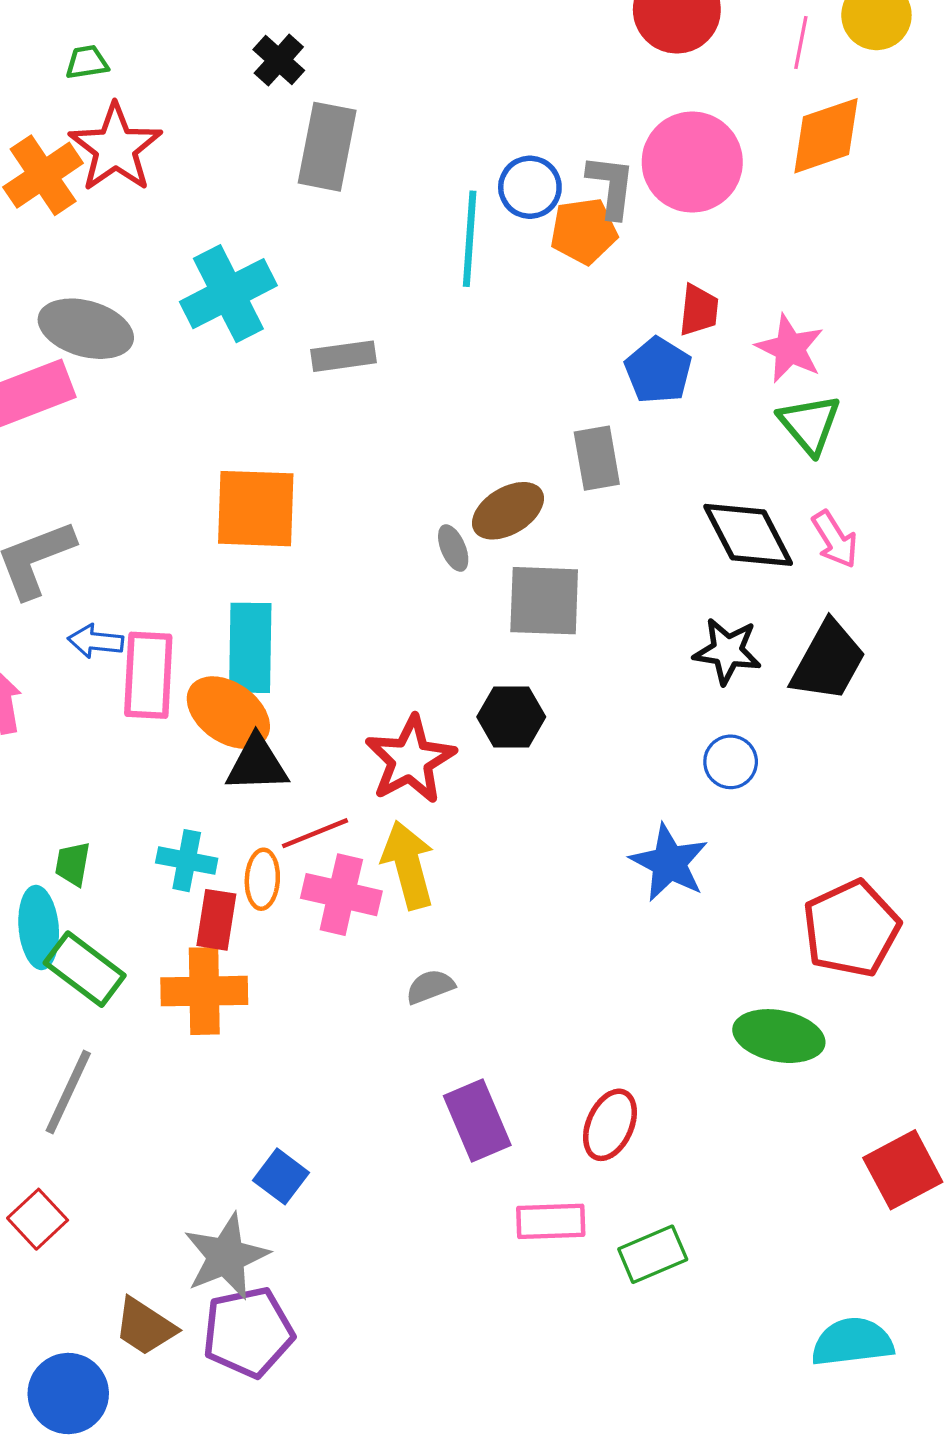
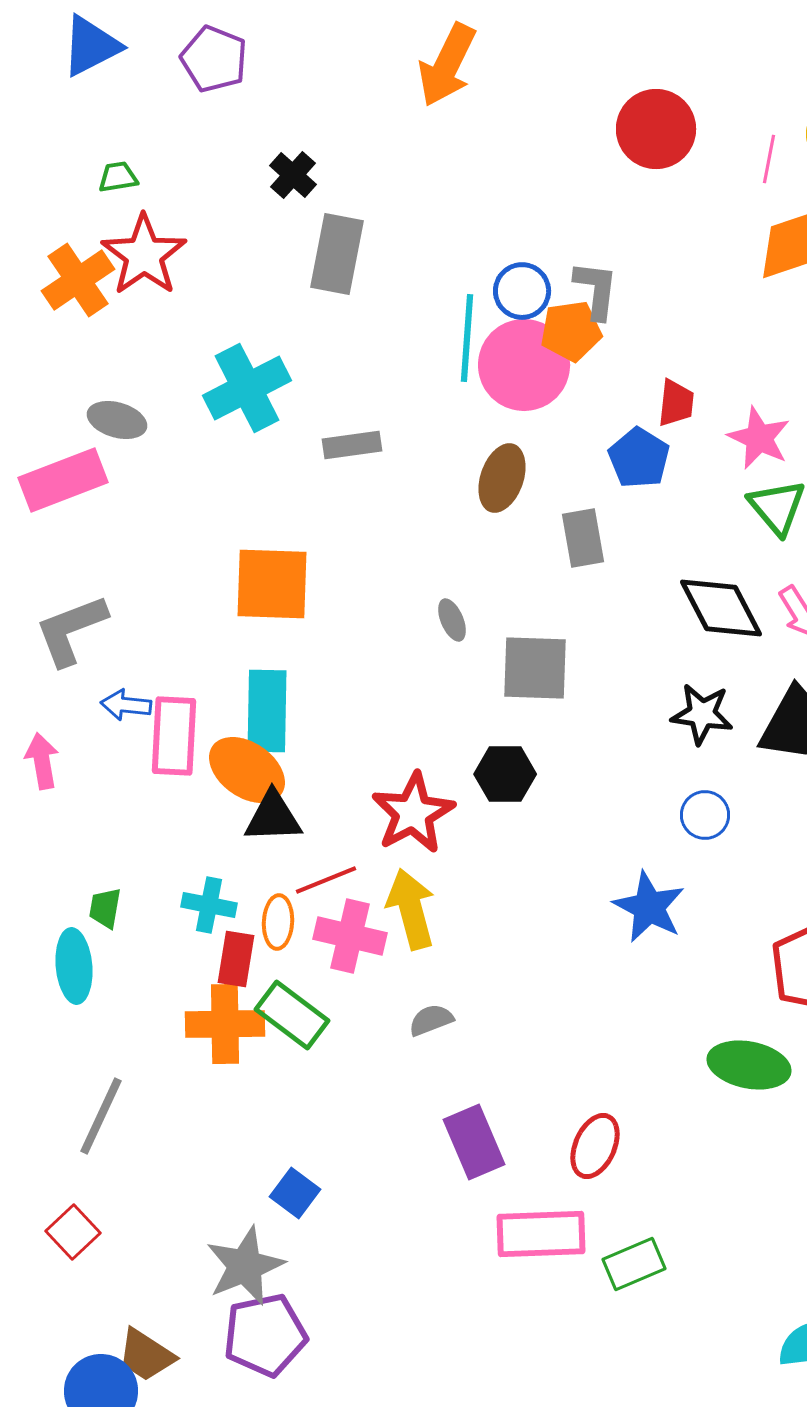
pink circle: (692, 162) -> (524, 365), moved
gray ellipse: (86, 329) -> (117, 420), size x0.7
brown ellipse: (508, 511) -> (502, 478), moved, turned -40
green rectangle: (85, 969) -> (292, 1015), moved
pink rectangle: (551, 1221) -> (541, 1234), size x1.4
brown trapezoid: (145, 1327) -> (146, 1355), moved

